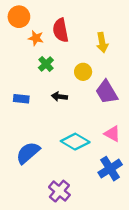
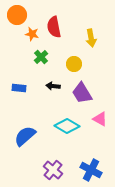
purple trapezoid: (107, 92) -> (82, 93), moved
blue cross: (110, 169) -> (91, 170), moved, turned -30

